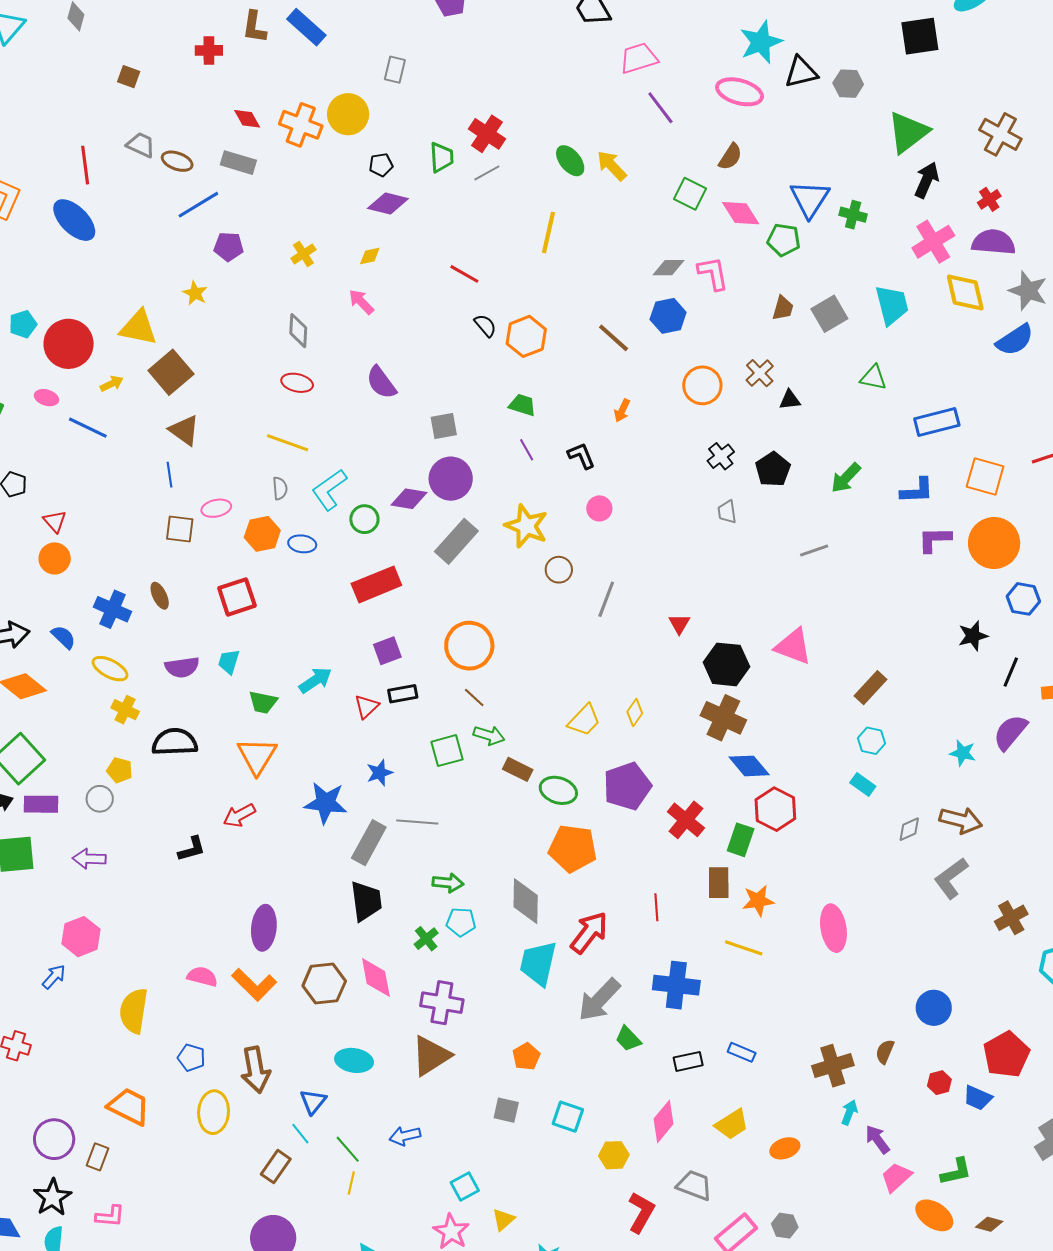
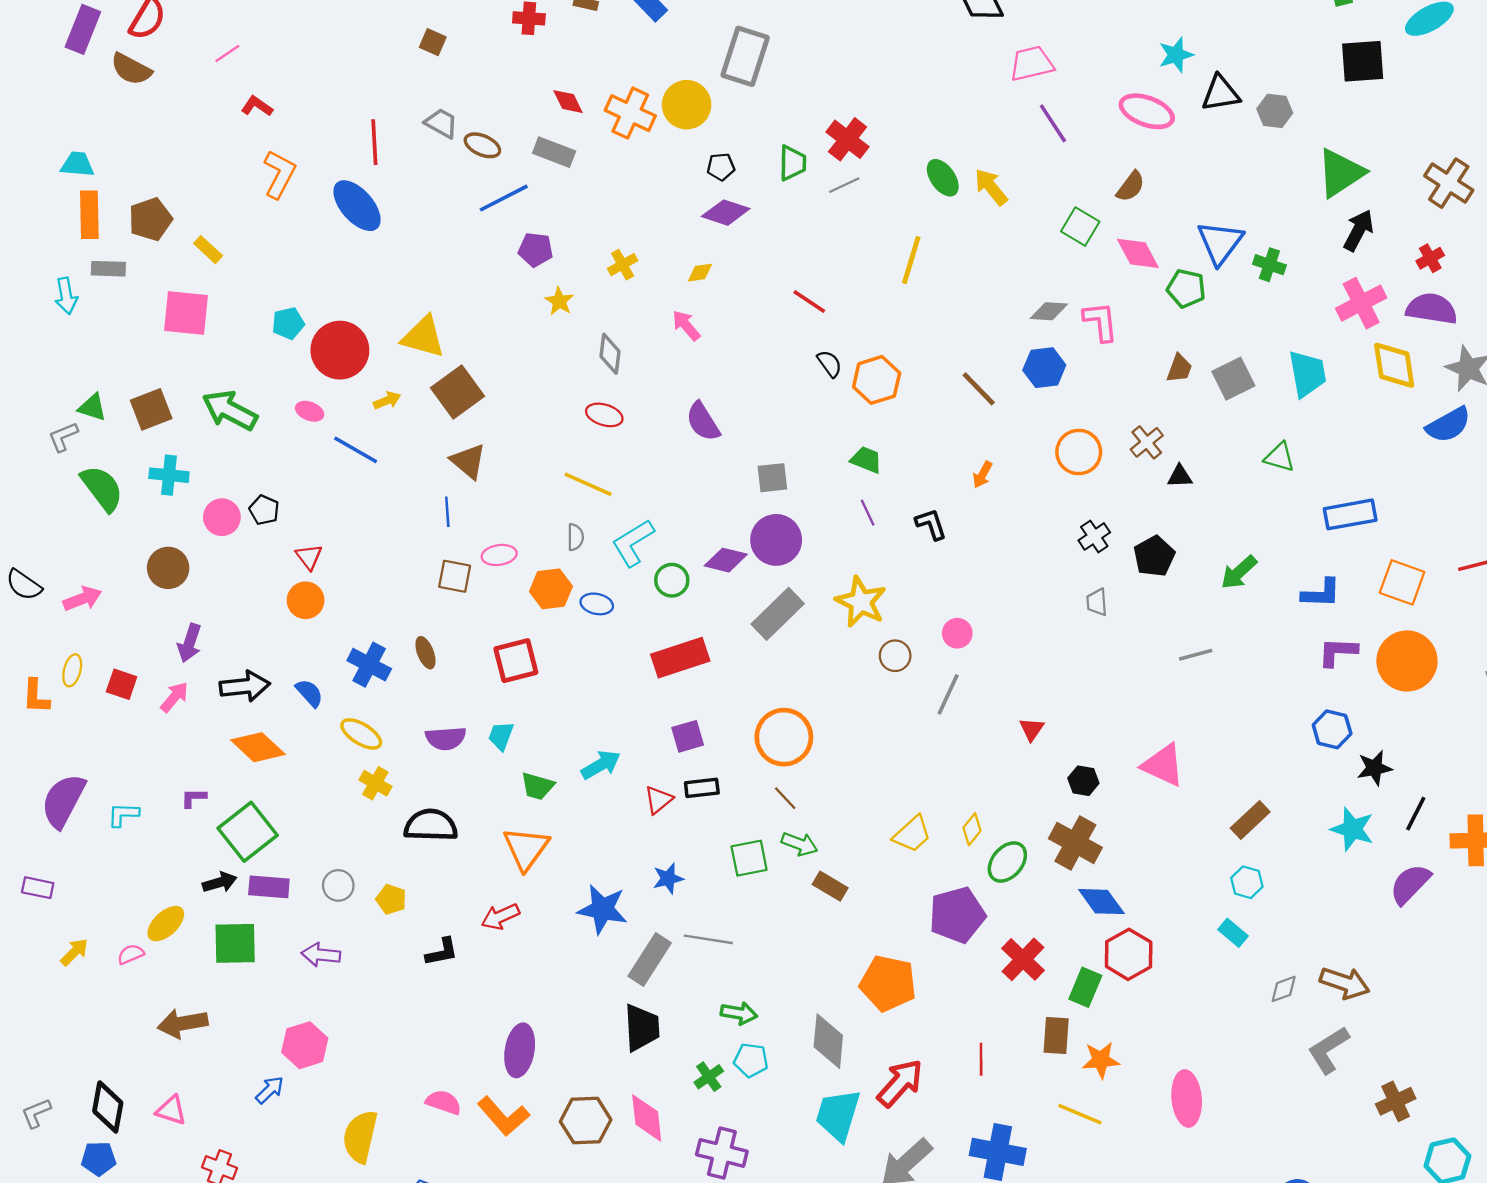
cyan star: (761, 42) -> (1176, 55), size x0.7
gray rectangle: (395, 70) -> (745, 56), size x1.8
yellow star: (195, 293) -> (559, 301), moved
pink circle: (599, 508) -> (957, 633), moved
blue hexagon: (1023, 599) -> (1332, 729), moved
black hexagon: (726, 664) -> (1083, 781), size x0.6
cyan star: (963, 753) -> (1352, 829), moved, size x1.4
yellow pentagon: (120, 770) -> (391, 899), moved
green ellipse: (558, 790) -> (1007, 862), moved, turned -72

